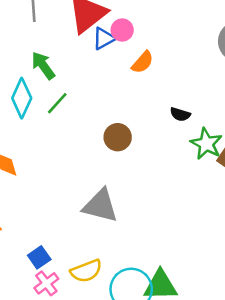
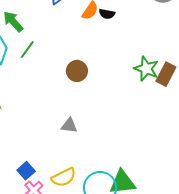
black semicircle: (180, 114) -> (107, 14), moved
gray triangle: (100, 206) -> (69, 126), size x0.6

